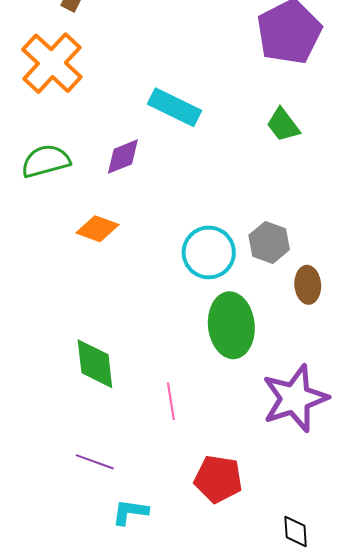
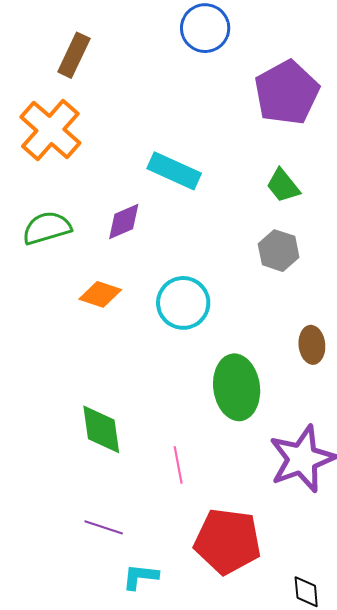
gray hexagon: (269, 242) -> (279, 251), moved
cyan circle: (209, 252) -> (183, 303), moved
red pentagon: (218, 479) -> (228, 541), size x1.4

